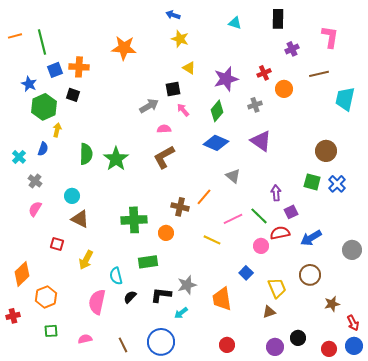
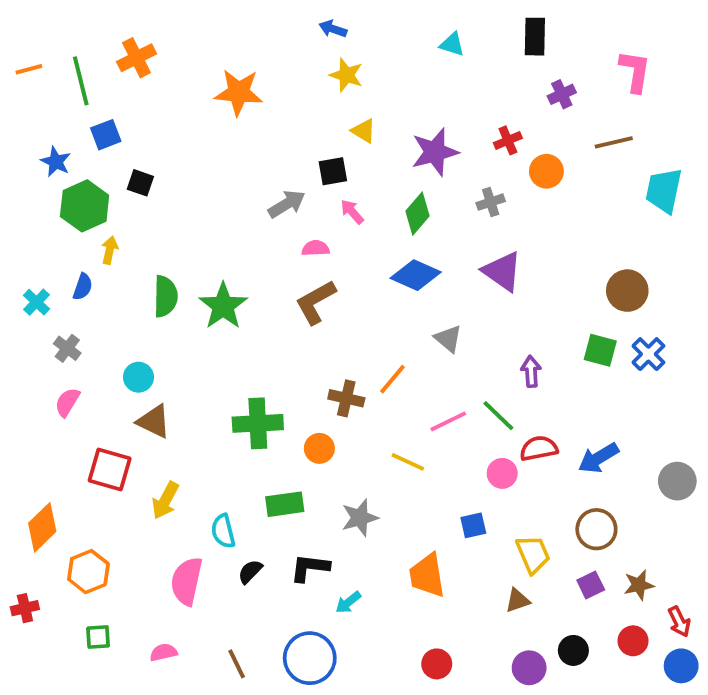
orange cross: (79, 67) -> (137, 58), moved, turned -30
purple square: (291, 212) -> (591, 585), moved
red square: (57, 244) -> (110, 470), size x1.6
blue square: (246, 273) -> (473, 525), turned 32
gray star: (187, 285) -> (360, 518), moved
red circle: (329, 349) -> (633, 641), moved

